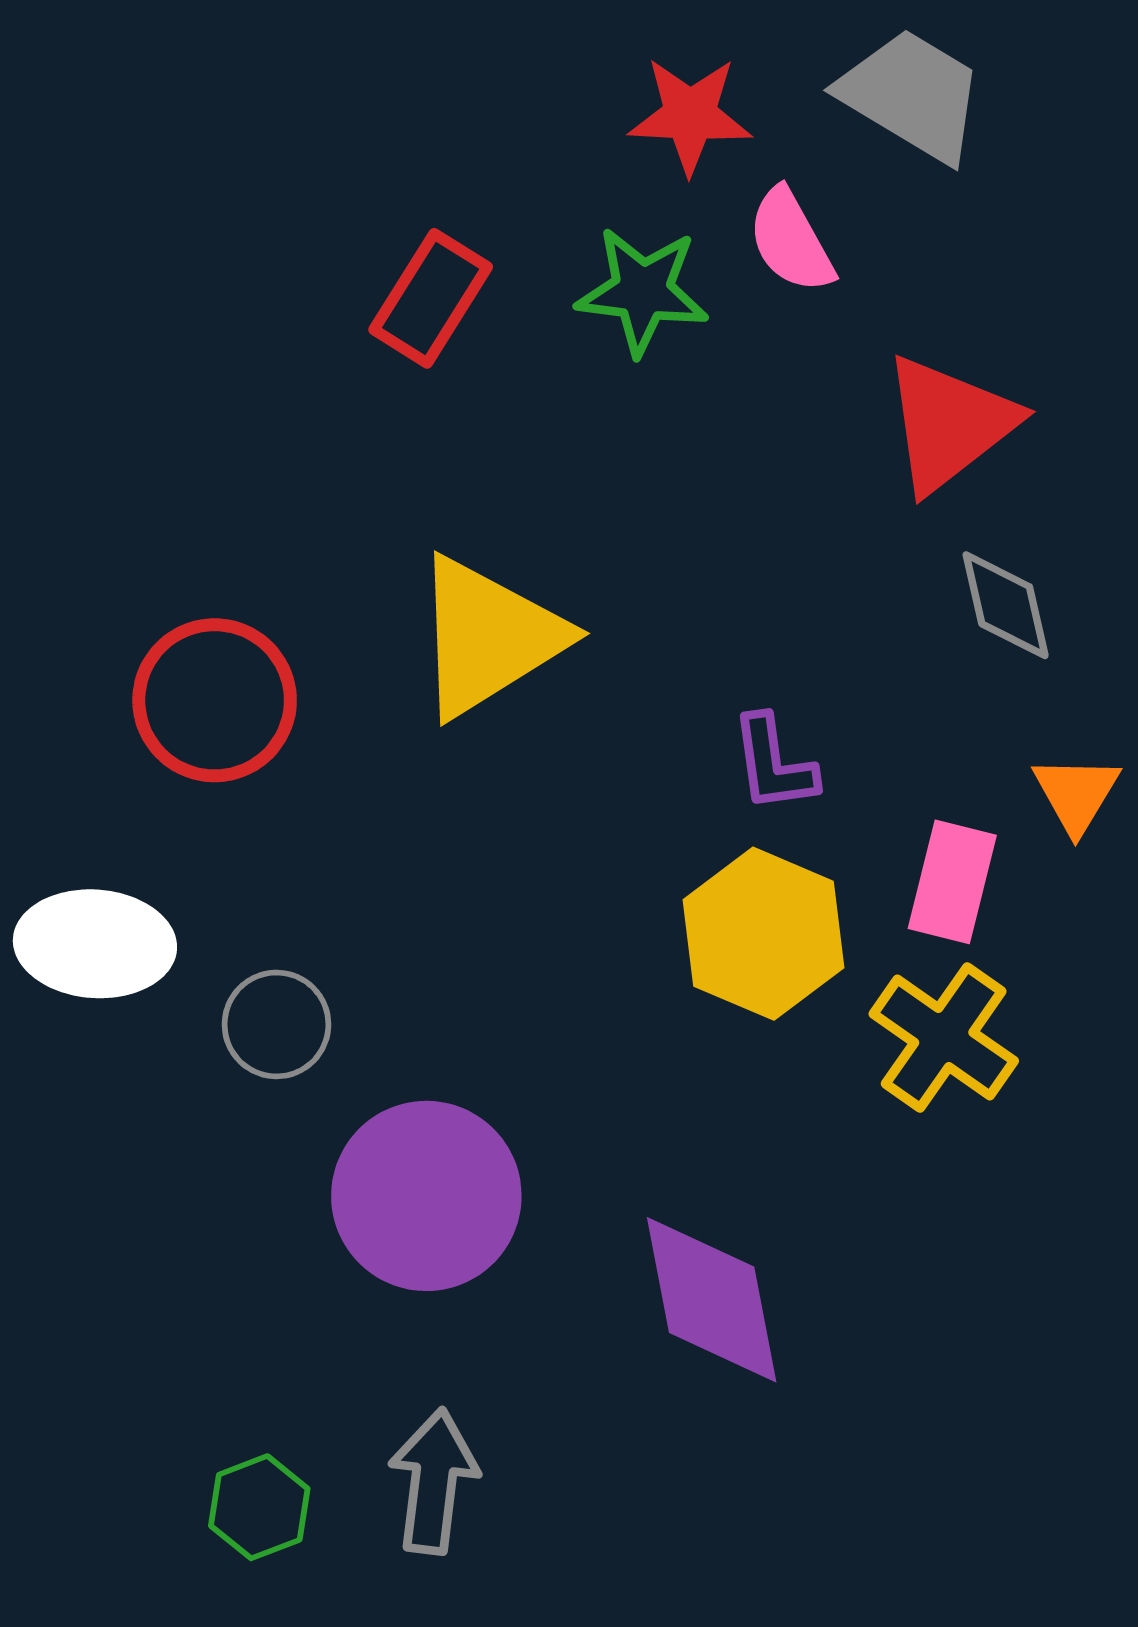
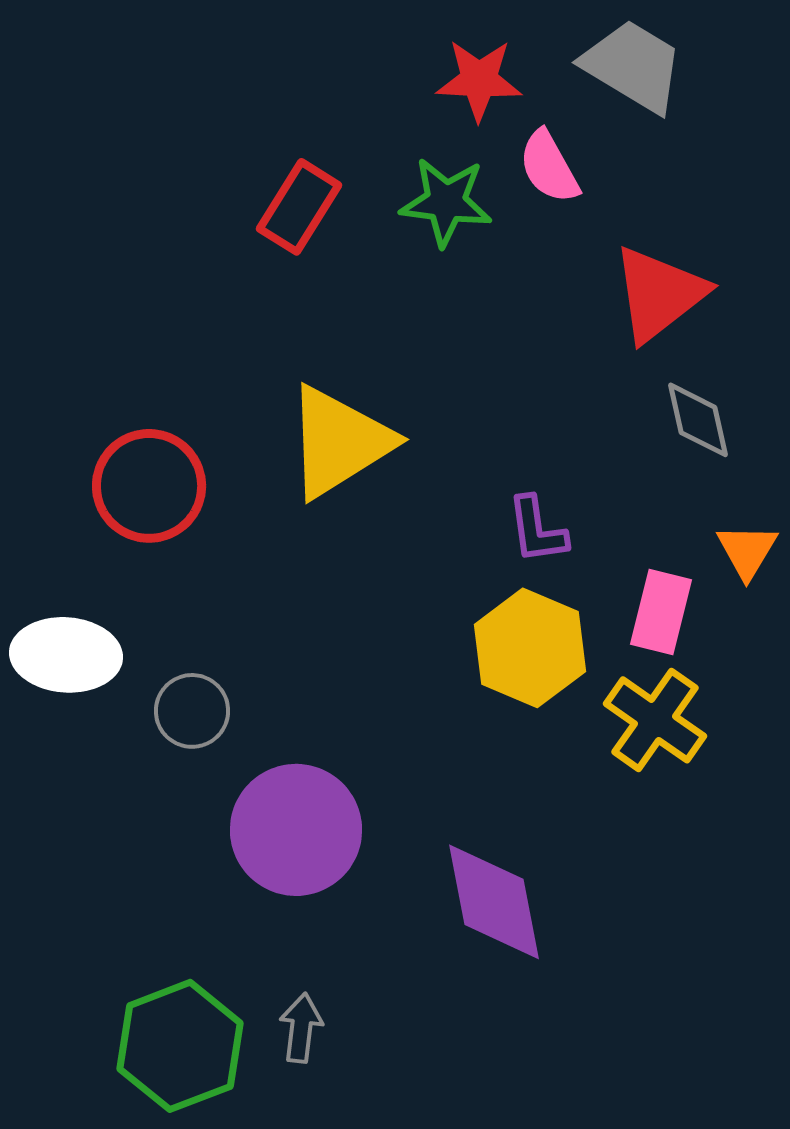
gray arrow: (434, 1481) -> (301, 1028), size x0.7
green hexagon: (259, 1507) -> (180, 1046), size x1.8

